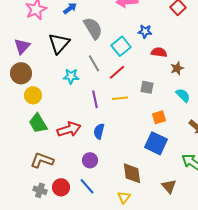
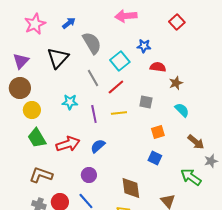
cyan star: (71, 76) -> (70, 102), moved
blue semicircle: (99, 131) -> (98, 146), turned 35
blue square: (156, 143) -> (155, 158), size x0.6

